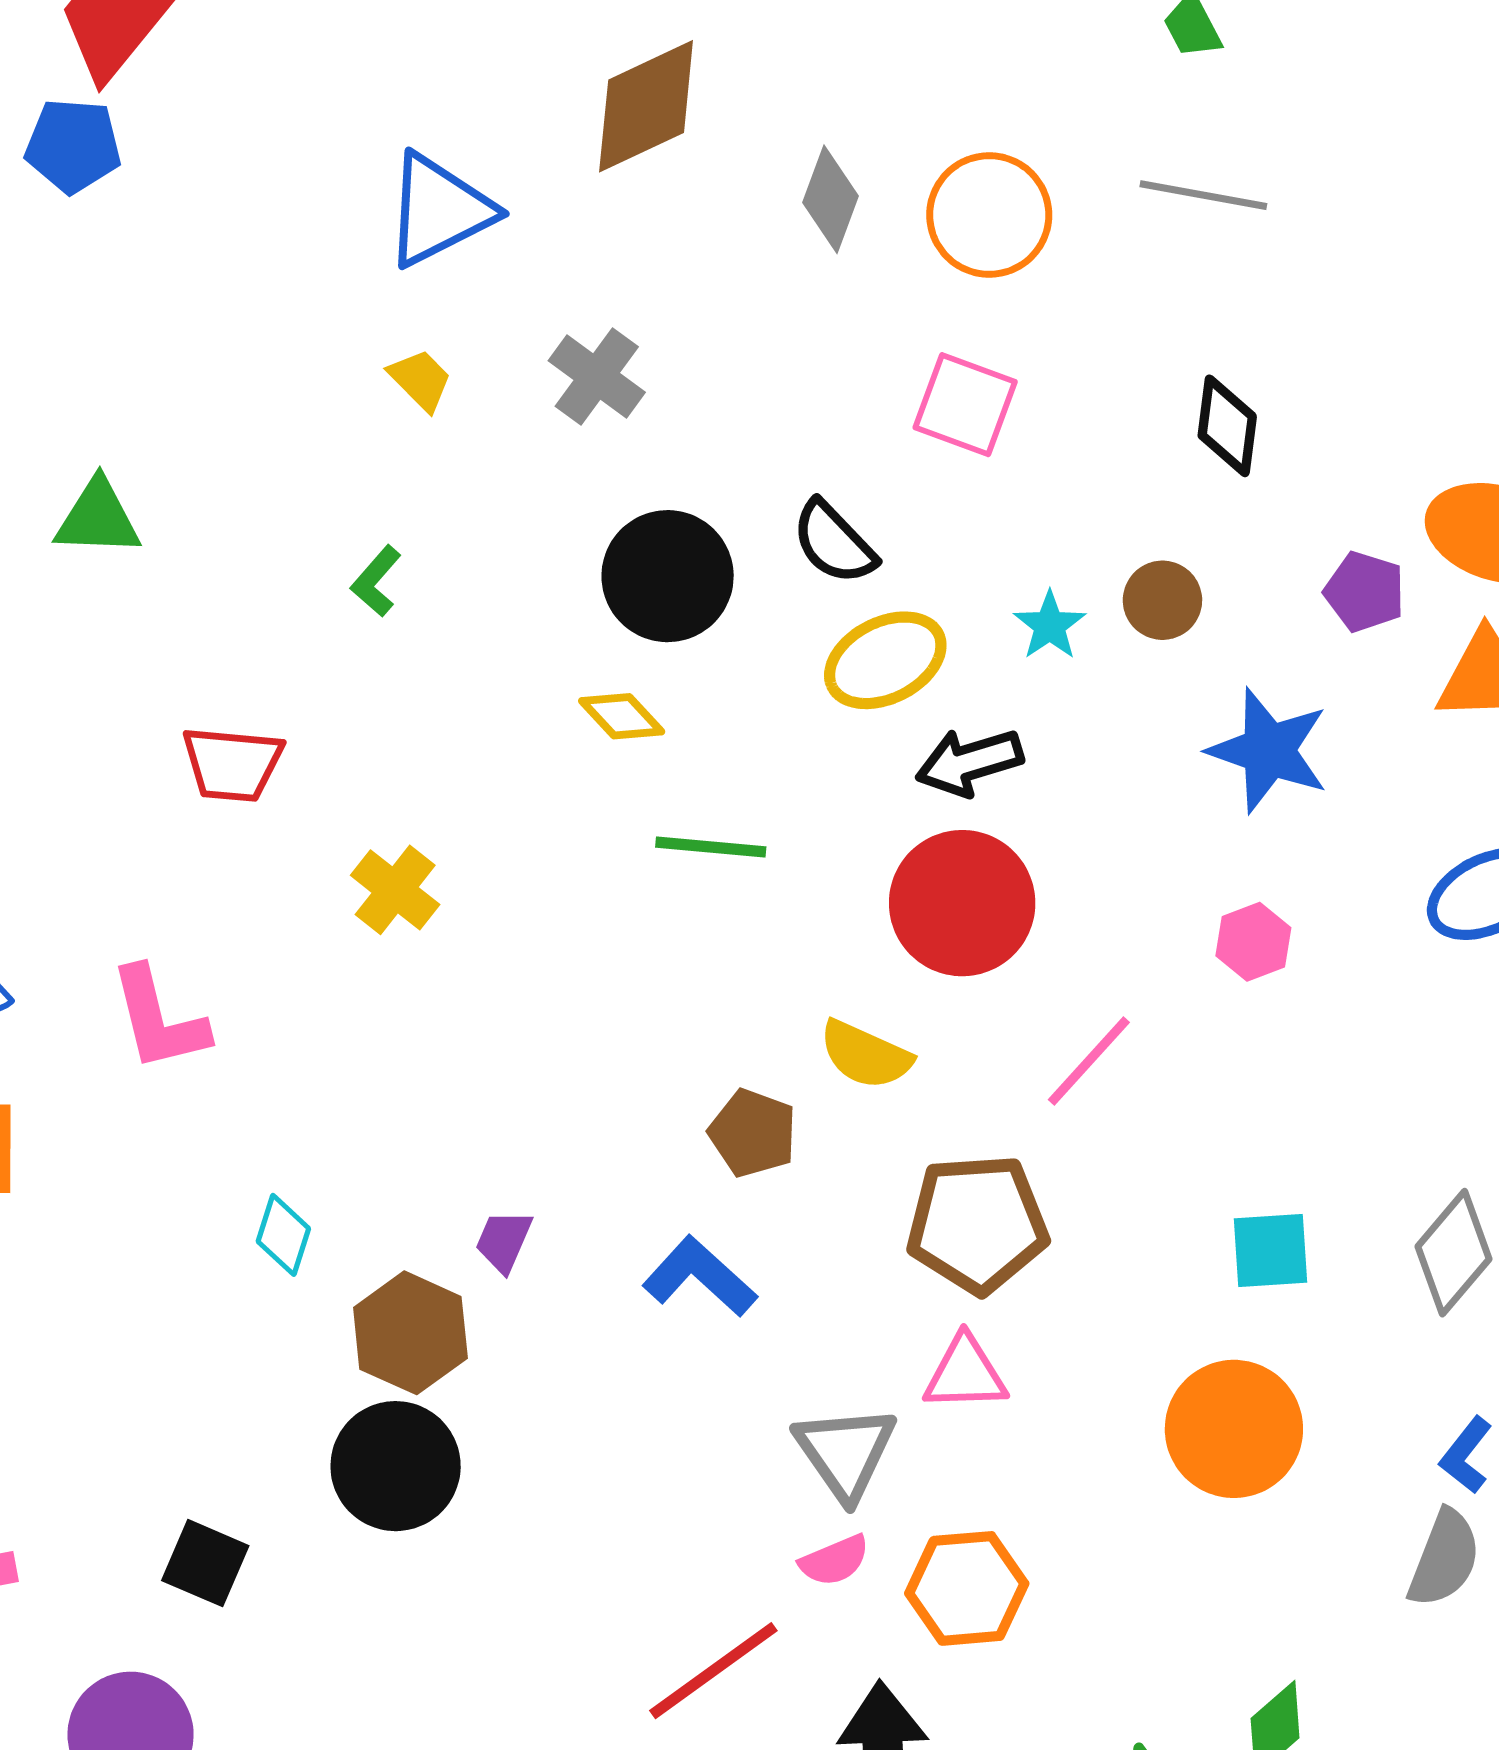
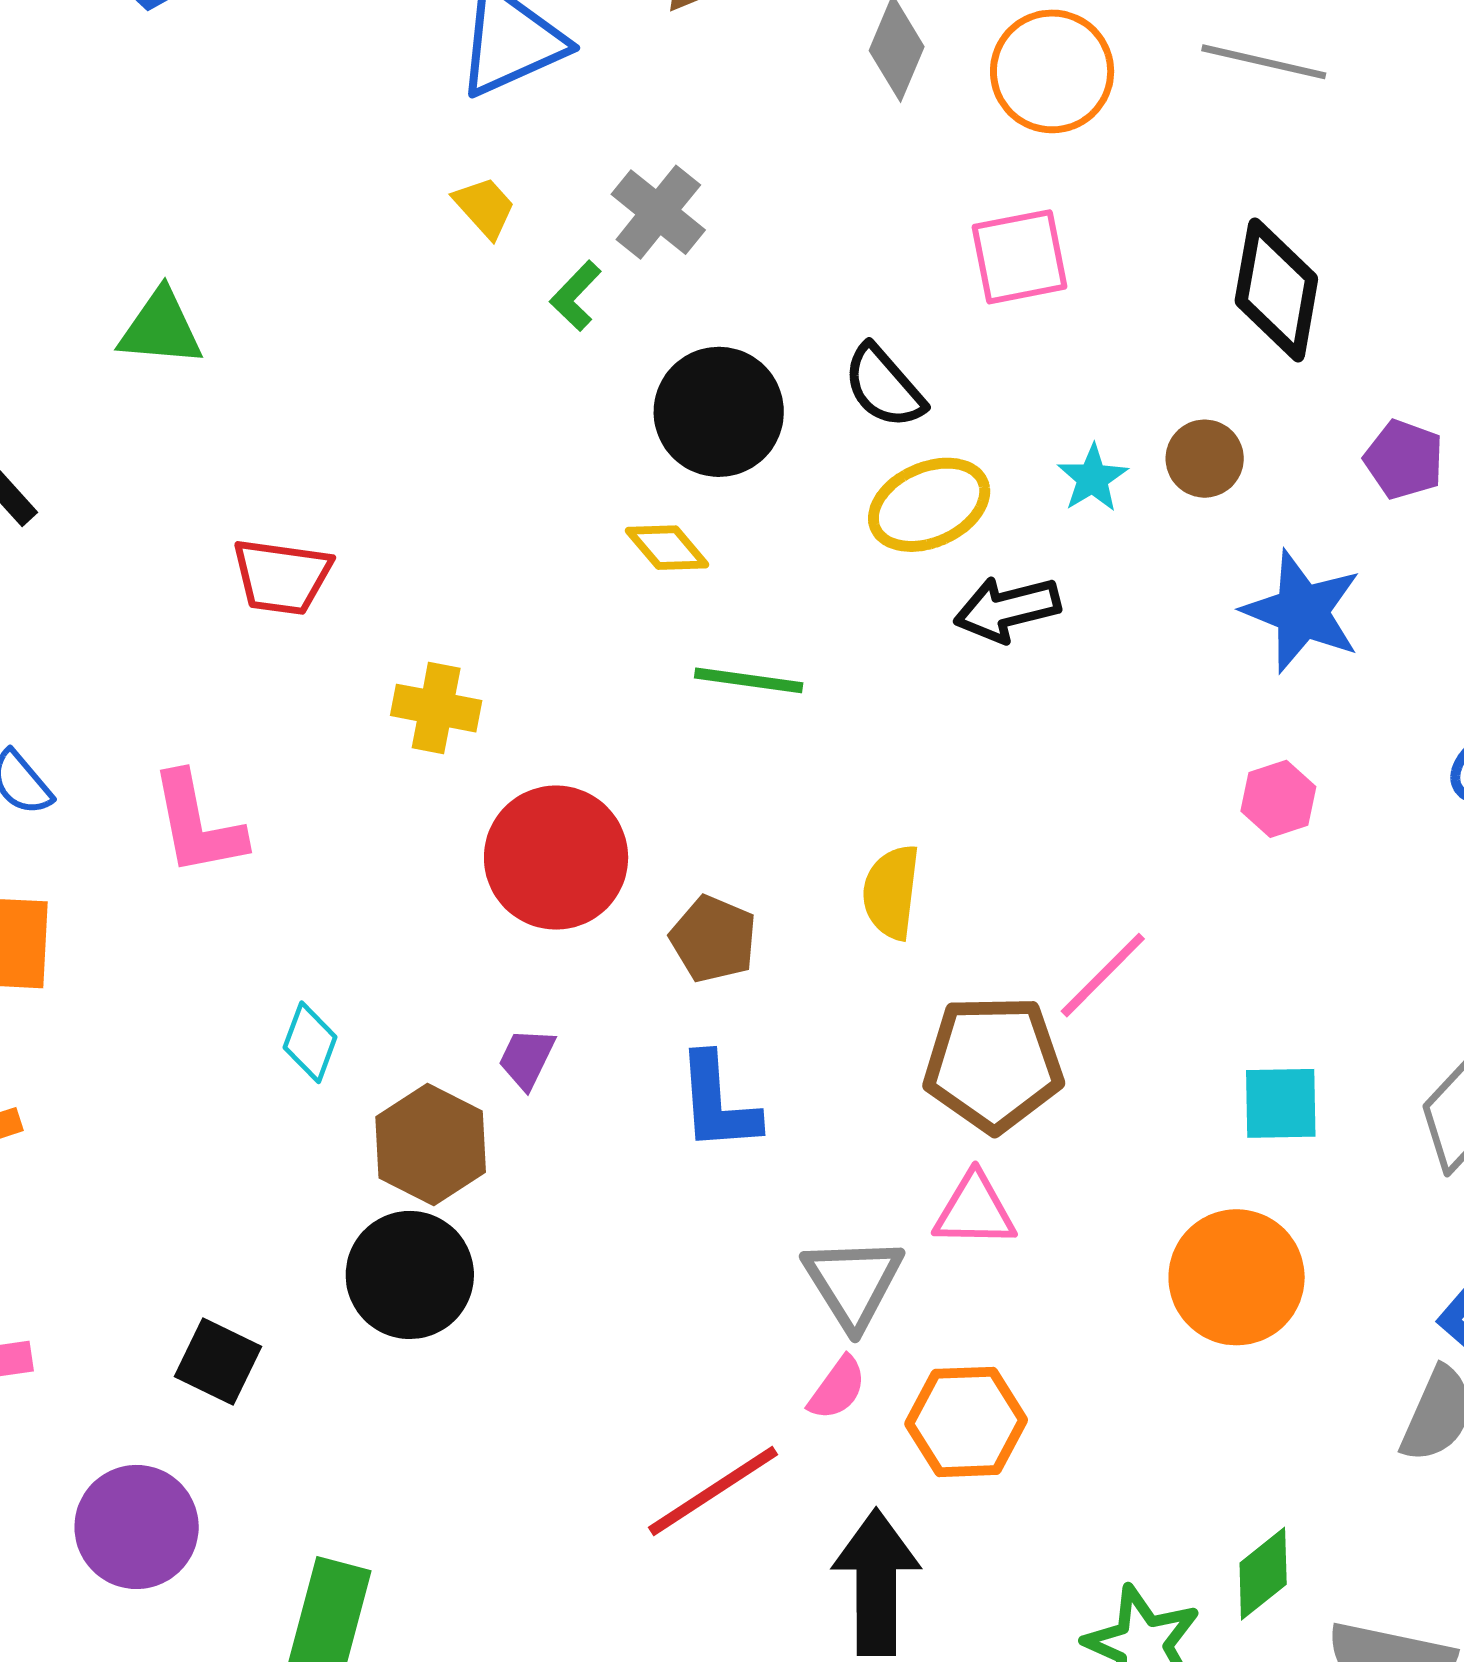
pink square: (965, 405) -> (1020, 257), turned -34
black diamond: (1227, 426) -> (1276, 290), size x1.4
green L-shape: (376, 581) -> (576, 296), moved
yellow cross: (395, 890) -> (436, 708), turned -30
red circle: (962, 903) -> (556, 858), moved
yellow semicircle: (865, 1055) -> (891, 892), turned 70
pink line: (1089, 1061) -> (1103, 975), moved
brown pentagon: (753, 1133) -> (713, 939), moved
blue L-shape: (700, 1277) -> (718, 1103), turned -139
pink semicircle: (834, 1560) -> (837, 1388), turned -34

